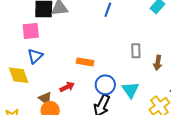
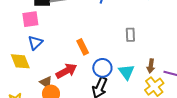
orange rectangle: (85, 62) -> (83, 47), turned 56
brown arrow: (158, 63) -> (151, 66), moved
red arrow: (67, 87) -> (66, 71), size x1.5

